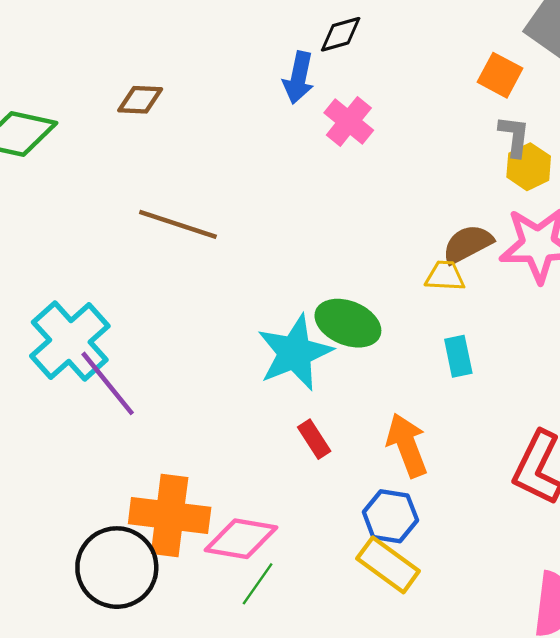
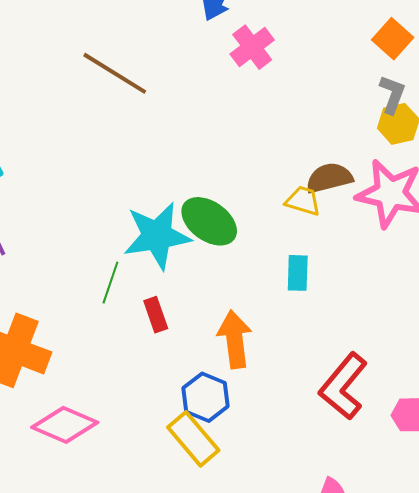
brown line: (178, 224) -> (115, 73), moved
pink diamond: (241, 539) -> (65, 425), moved
green line: (258, 584) -> (110, 283), moved, turned -30

